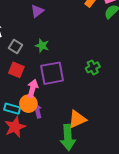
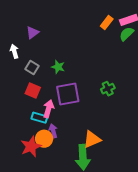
purple triangle: (37, 11) -> (33, 33), moved
orange circle: (28, 104) -> (44, 139), moved
cyan rectangle: (12, 109) -> (39, 118), moved

